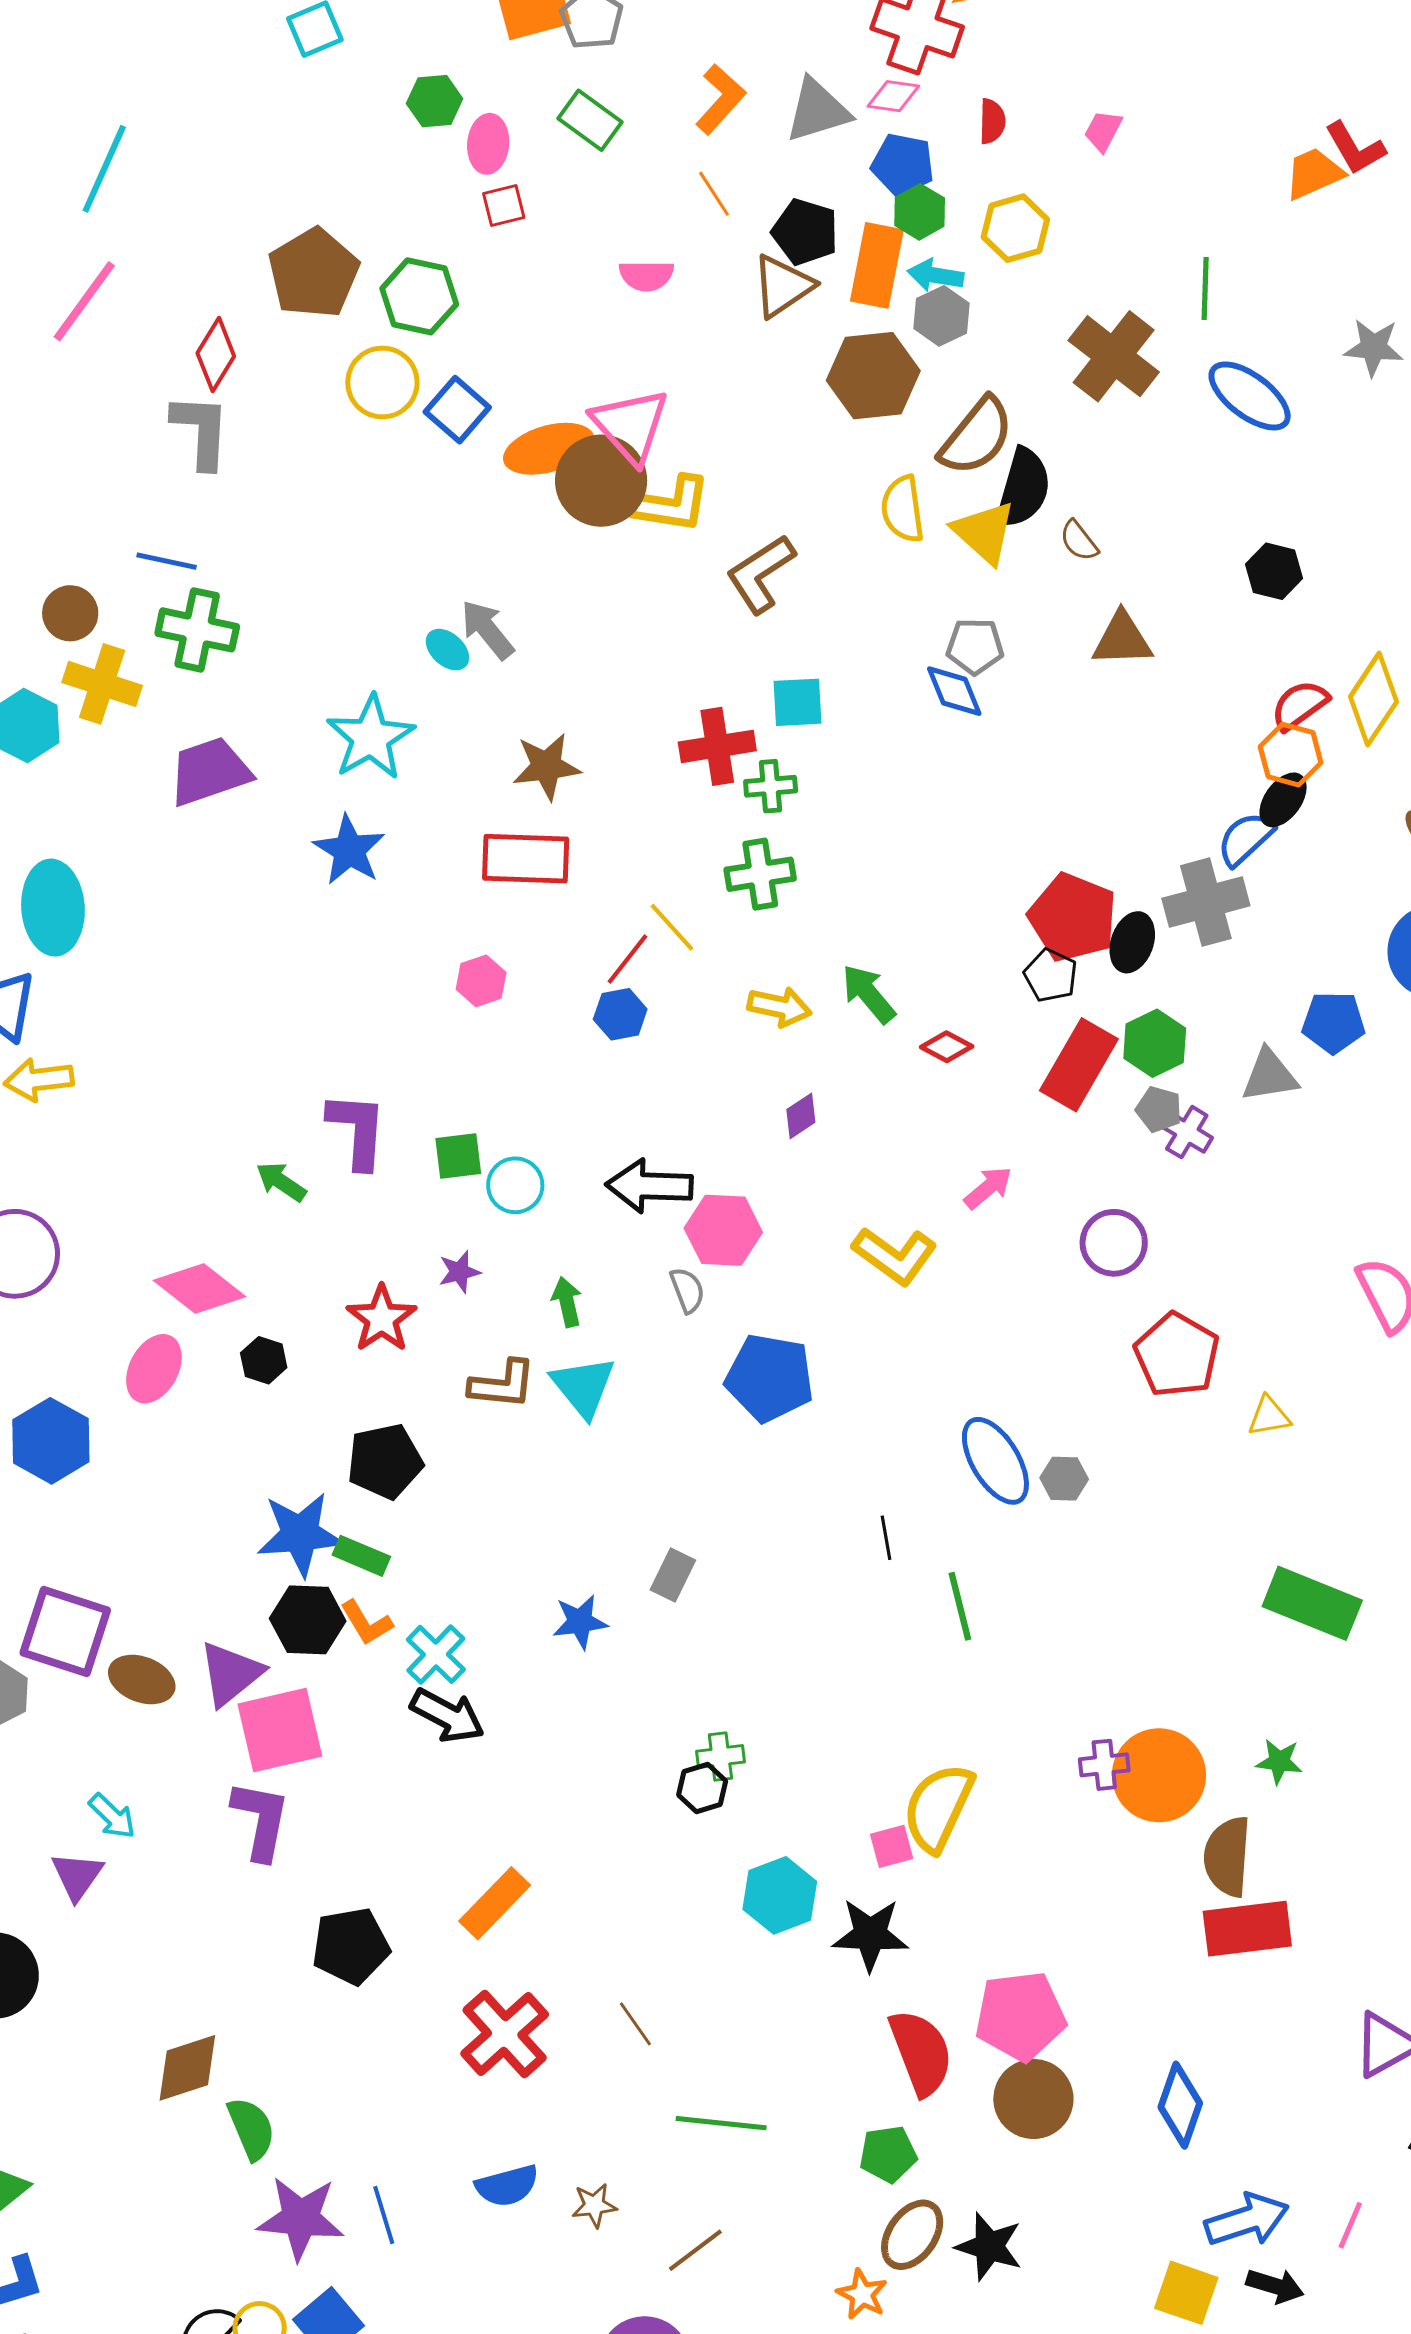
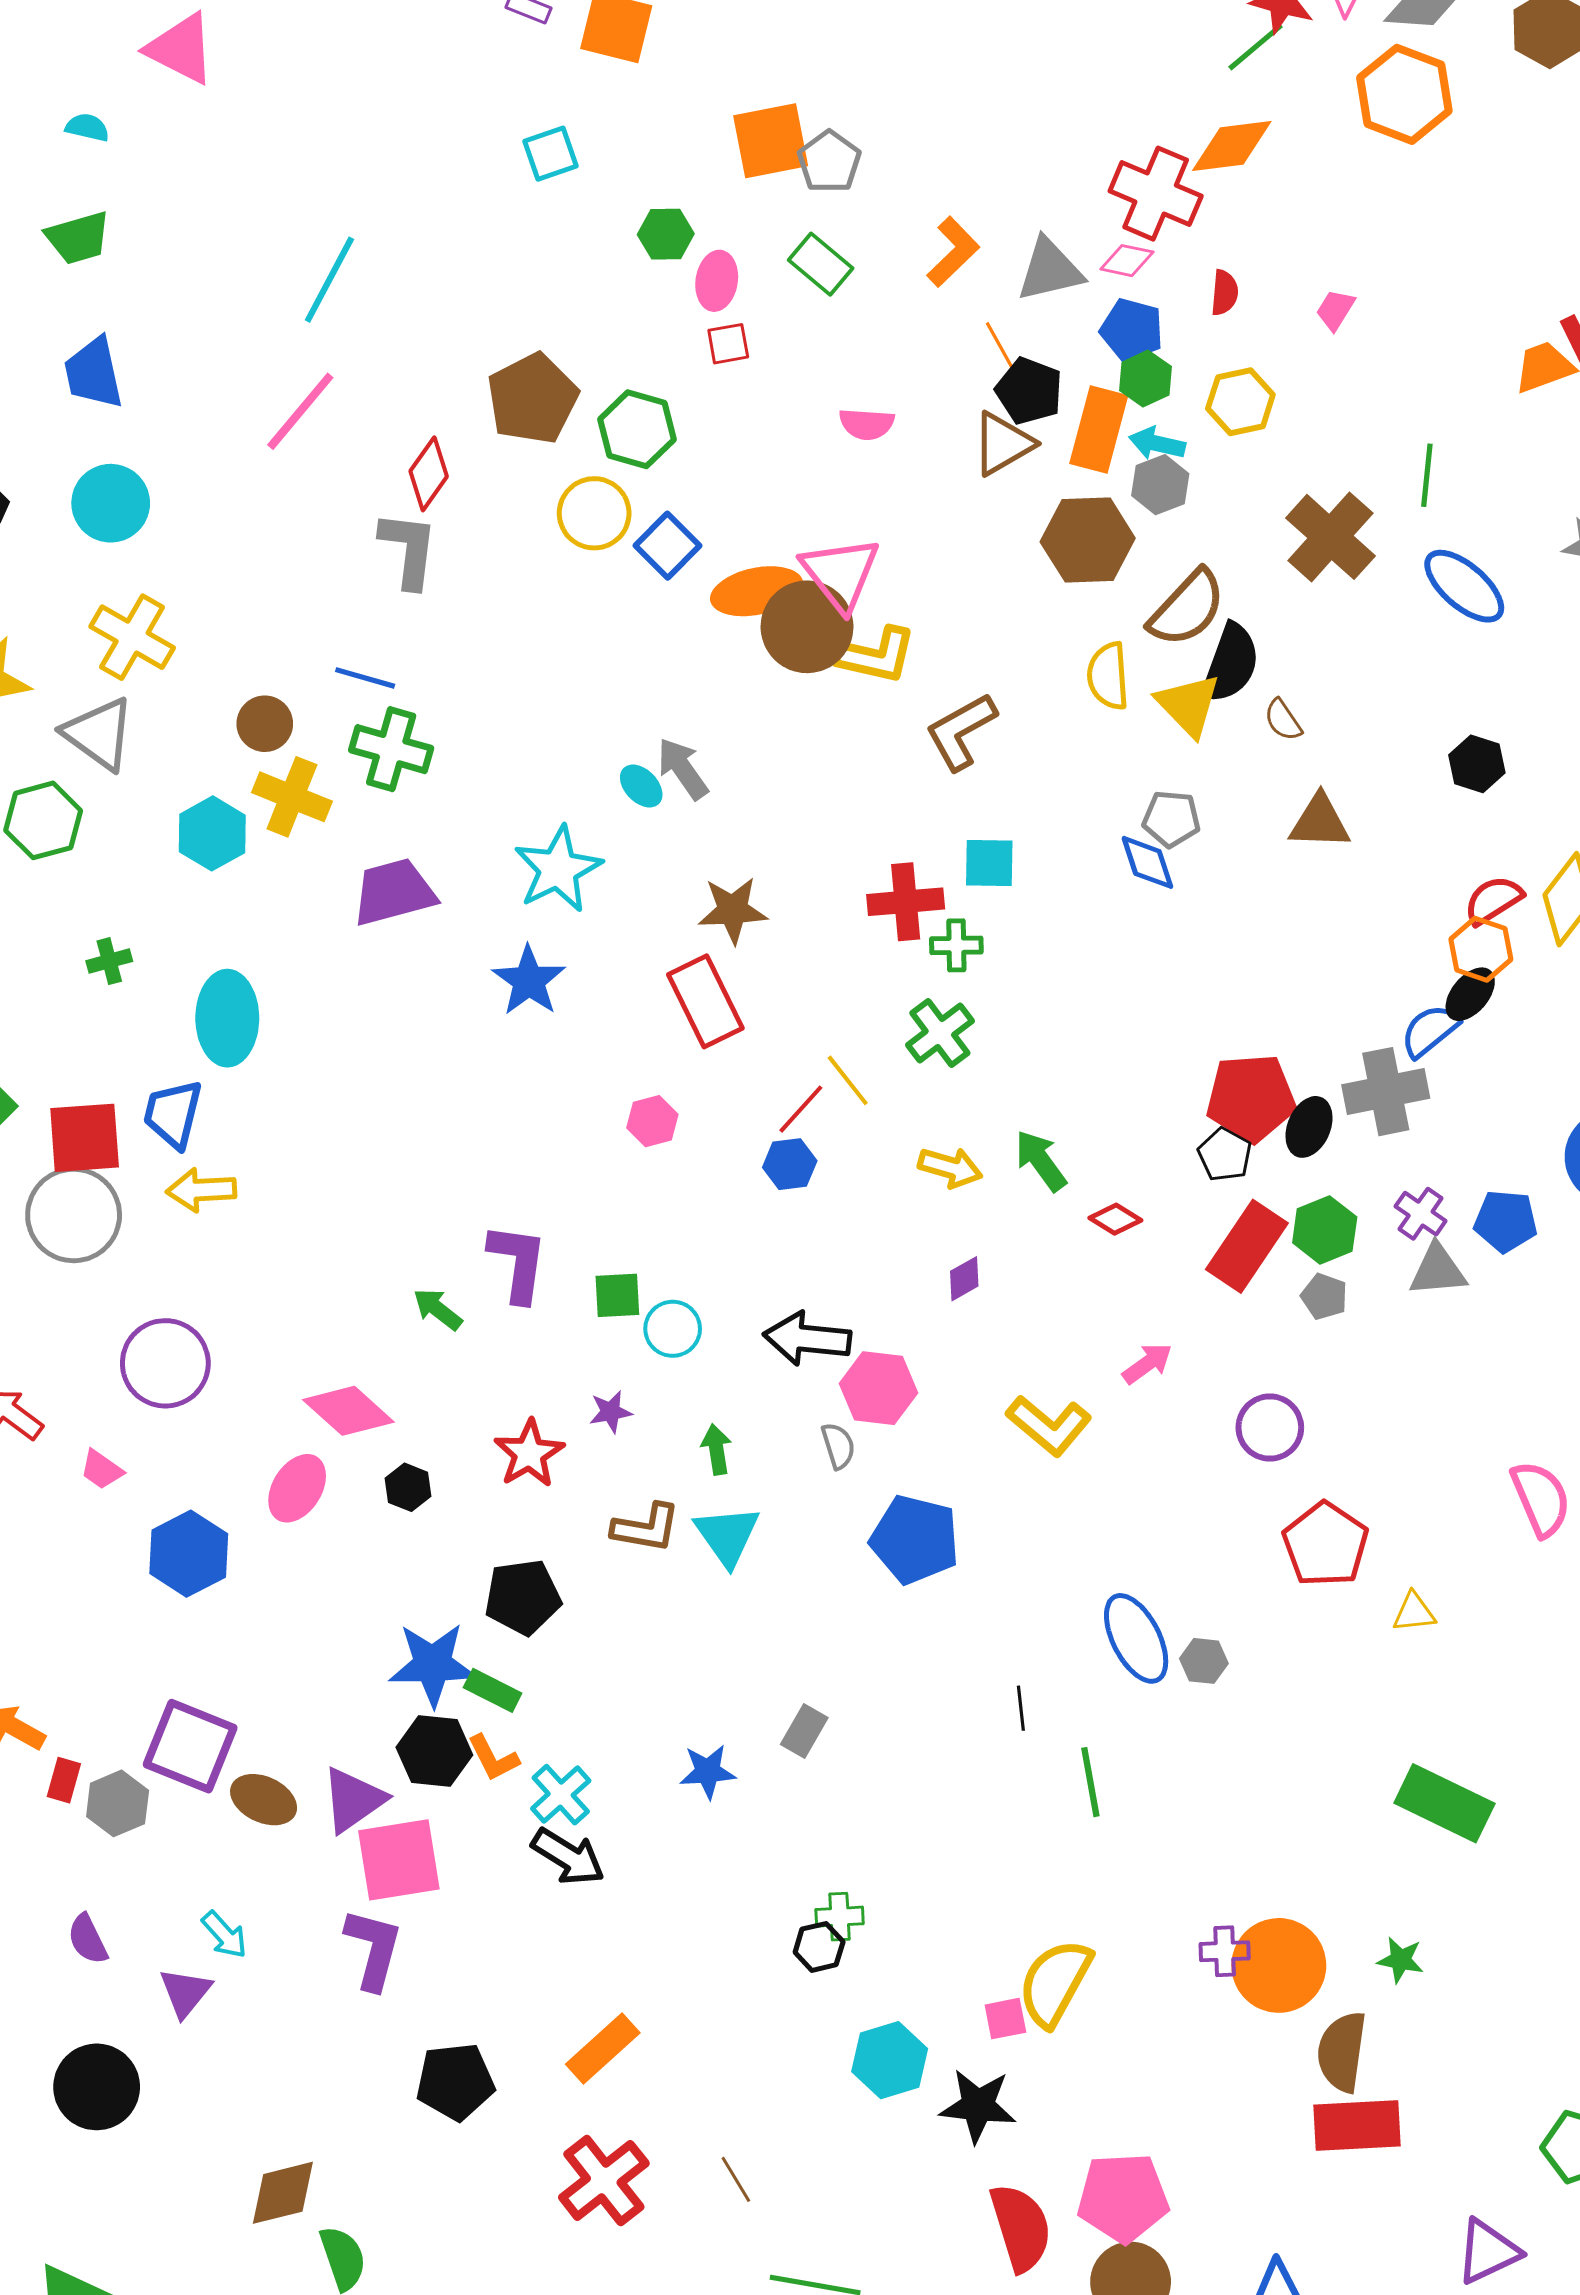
orange line: (714, 194) -> (999, 345), moved
red rectangle: (526, 859) -> (705, 1001), turned 58
green cross: (760, 874) -> (940, 1033), turned -32
red pentagon: (1073, 917) -> (1251, 1098), turned -30
purple cross: (1187, 1132) -> (1421, 1214), moved

